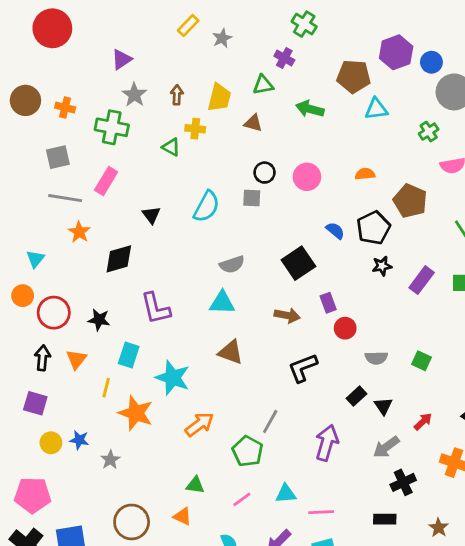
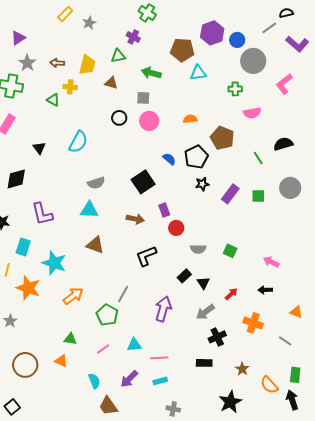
brown arrow: (177, 95) -> (57, 63), turned -88
green cross: (429, 132) -> (235, 89), turned 32
gray square: (252, 198) -> (143, 98), moved

